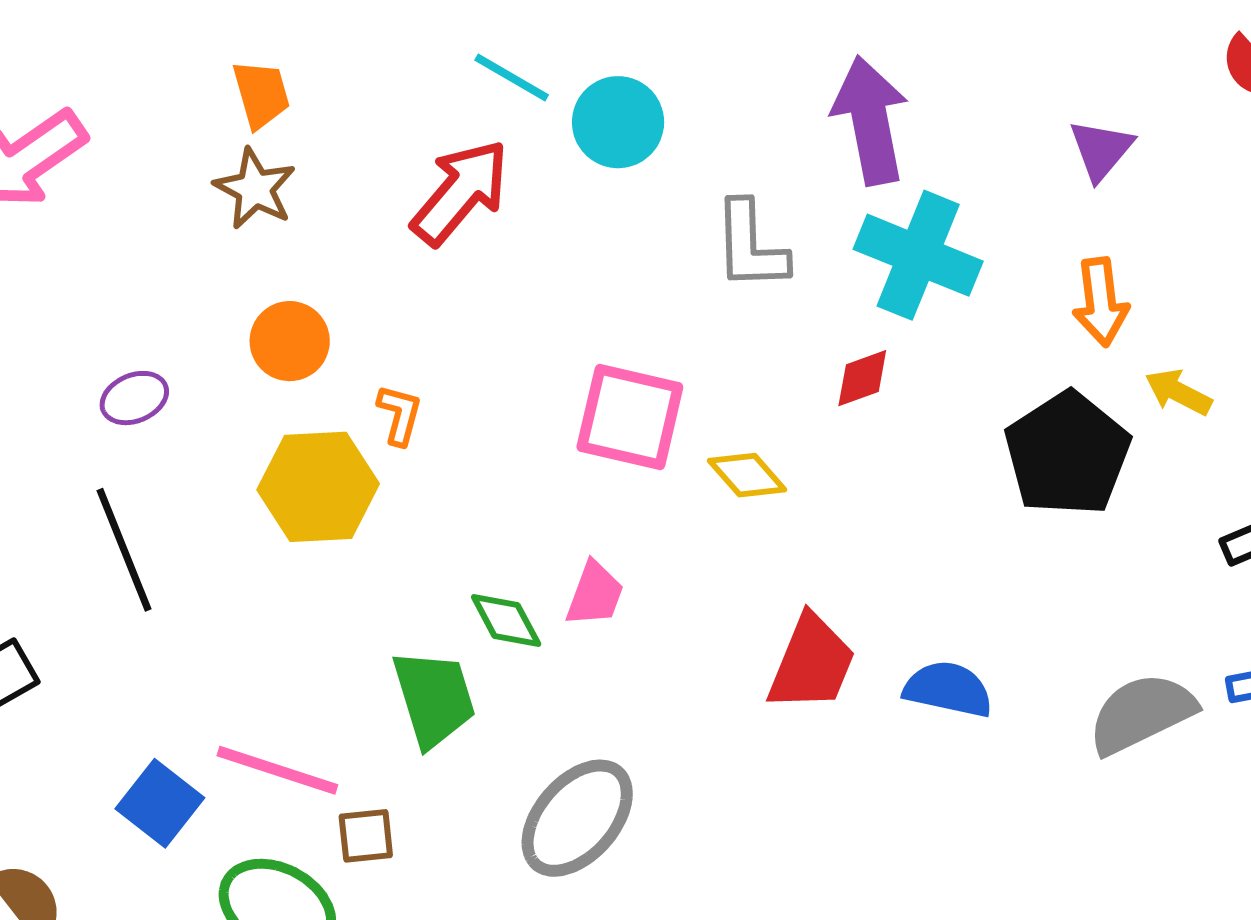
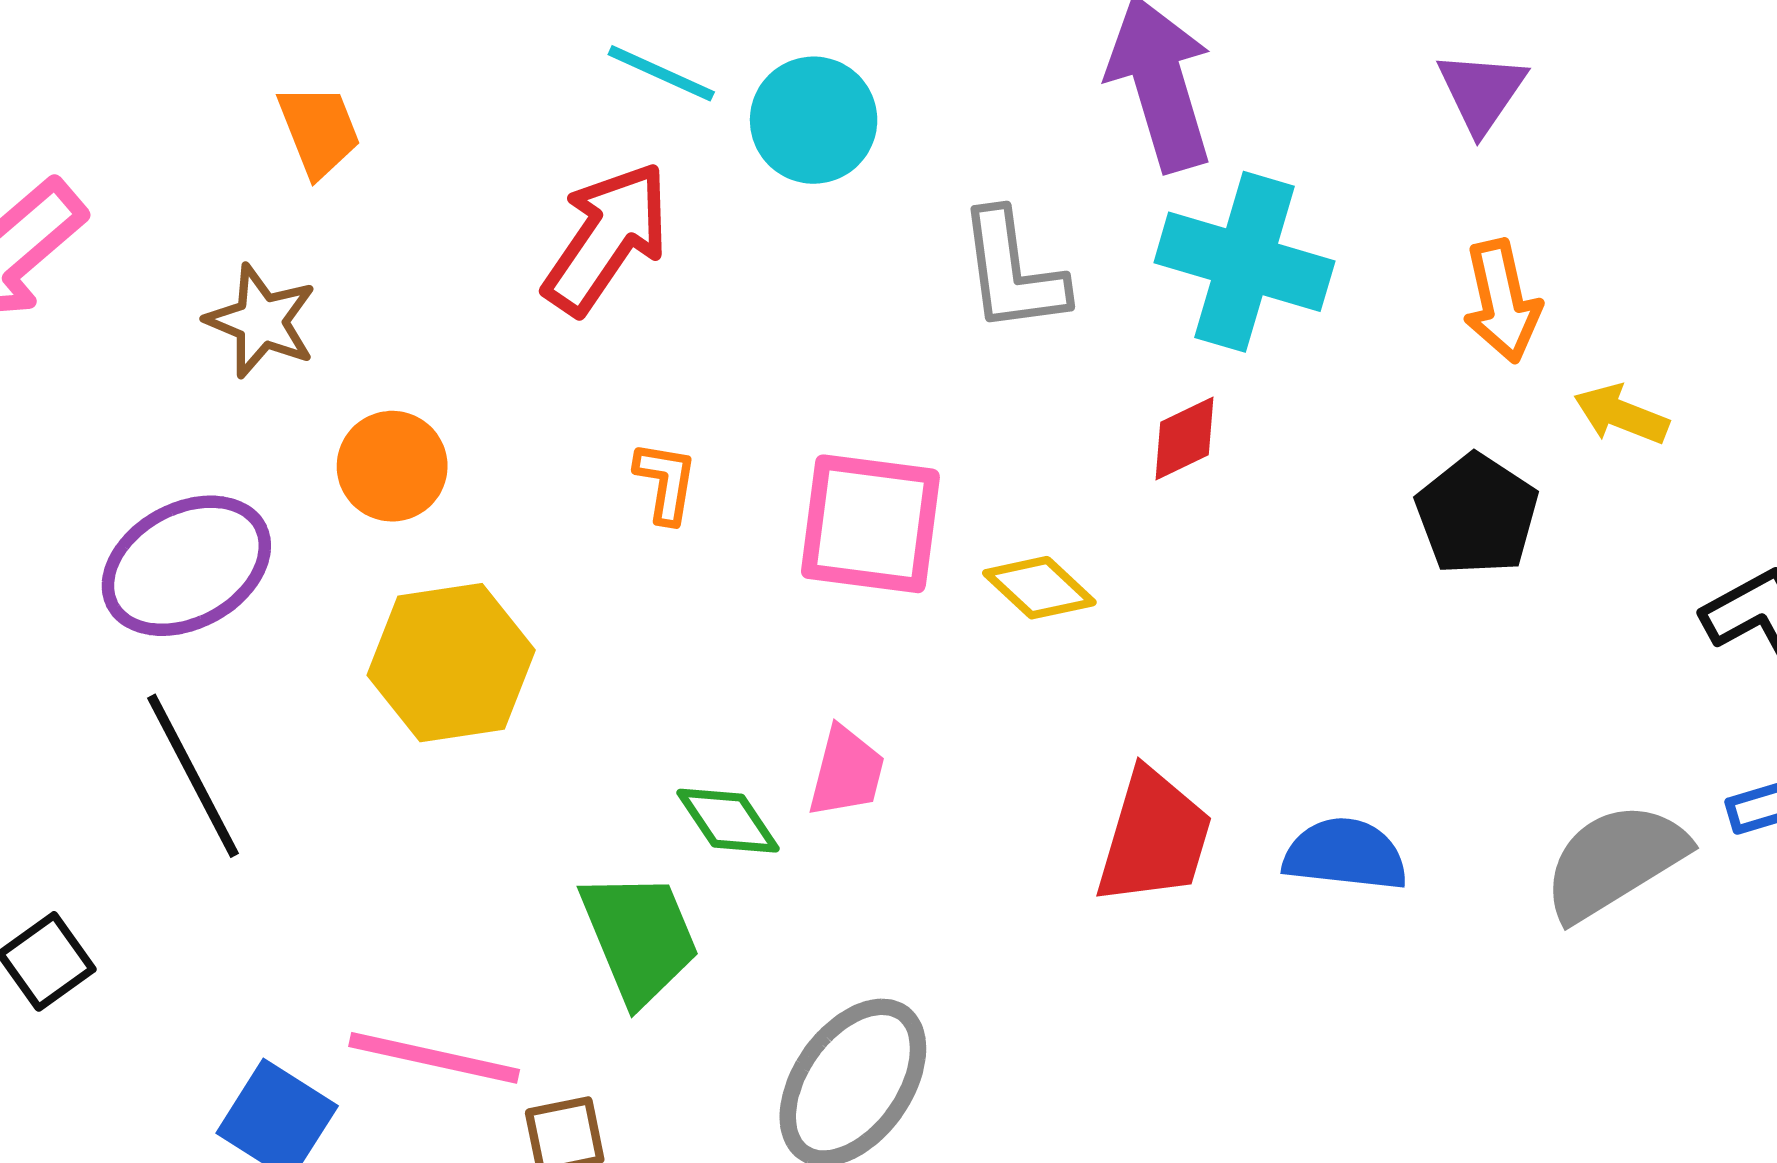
brown star: (255, 189) -> (261, 321), moved
purple ellipse: (134, 398) -> (186, 566), size x1.8
orange L-shape: (400, 415) -> (666, 482), moved
black pentagon: (1067, 454) -> (1477, 515), size x0.7

